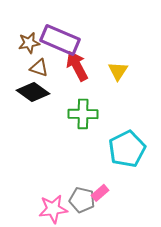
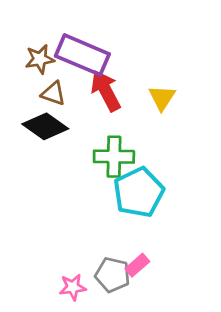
cyan pentagon: (127, 149) -> (139, 192), moved
pink star: (53, 209) -> (73, 287), size x0.7

